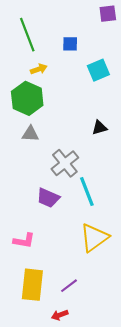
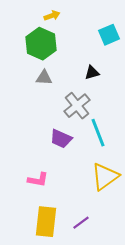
cyan square: (98, 70) -> (109, 35), moved
black triangle: (99, 128) -> (92, 73), moved

